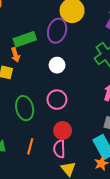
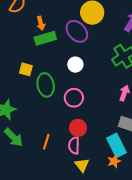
purple ellipse: (57, 31) -> (77, 31), turned -60
orange arrow: (15, 55) -> (41, 23), moved
green ellipse: (25, 108) -> (46, 85), moved

